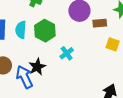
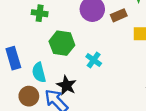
cyan semicircle: (21, 30) -> (39, 72), moved

